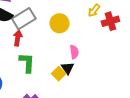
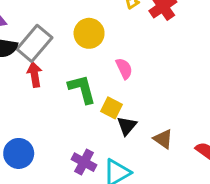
green L-shape: (27, 63) -> (82, 89), moved
black triangle: (68, 68) -> (127, 126), moved, turned 32

